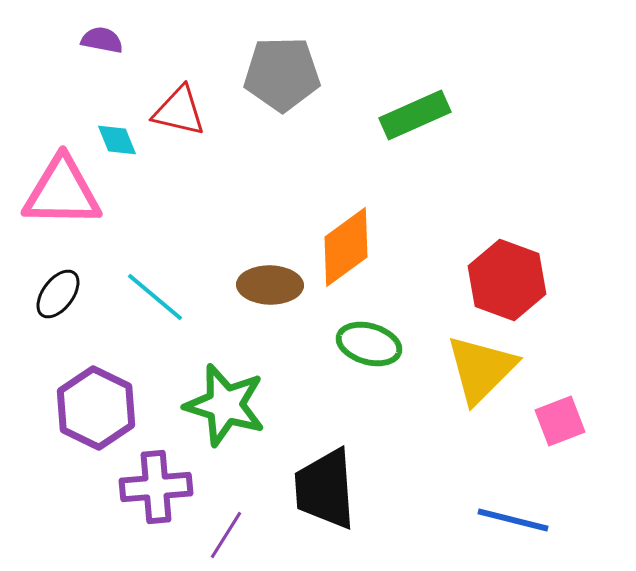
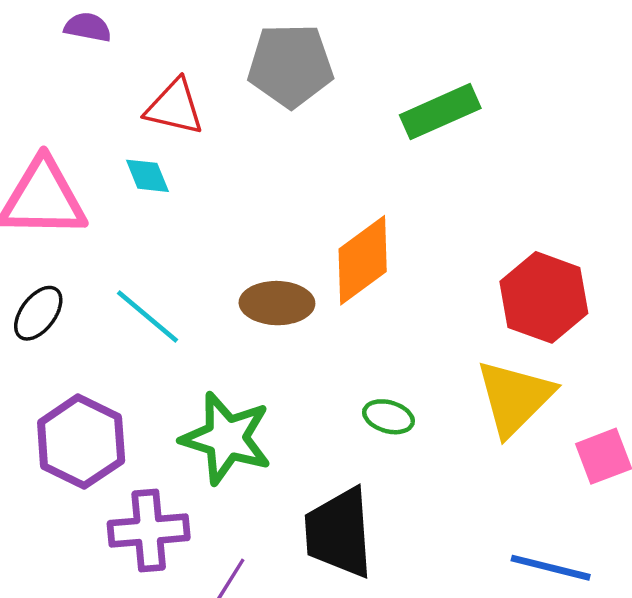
cyan diamond: (117, 140) -> (147, 176), moved
green ellipse: (369, 344) -> (388, 417), moved, size x0.7

